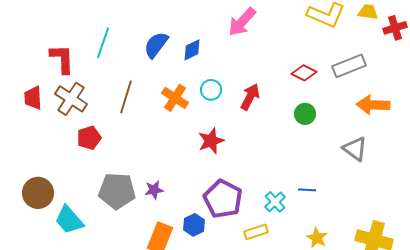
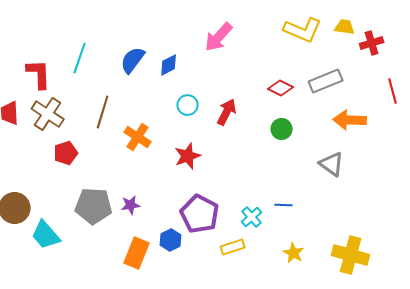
orange cross: (175, 98) -> (138, 137), moved

